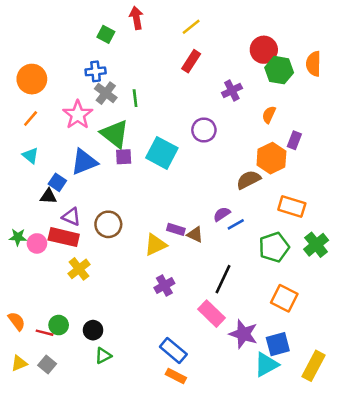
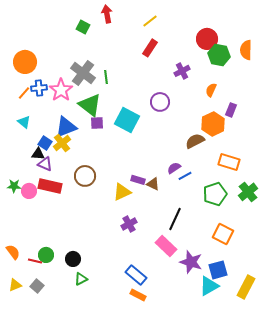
blue cross: (96, 71) -> (39, 88), moved
gray cross: (106, 93) -> (83, 73), size x1.4
purple triangle: (71, 217) -> (45, 164), moved
yellow cross: (79, 269) -> (62, 143), moved

